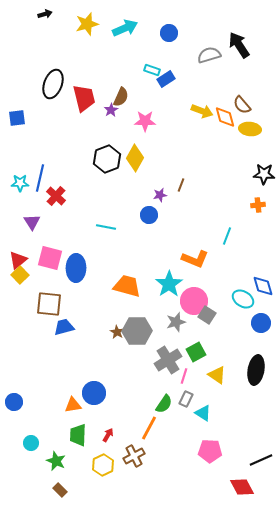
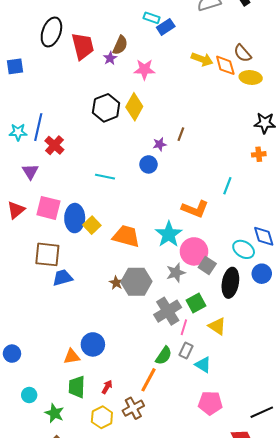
yellow square: (20, 275) -> (92, 225), moved
black ellipse: (256, 370) -> (230, 283), moved

